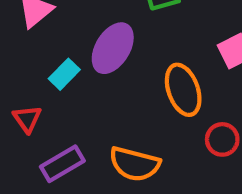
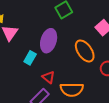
red triangle: (27, 119) -> (48, 77), moved

